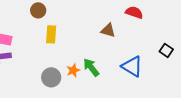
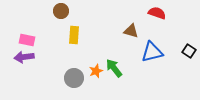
blue triangle: (132, 66) -> (152, 52), moved, turned -45

